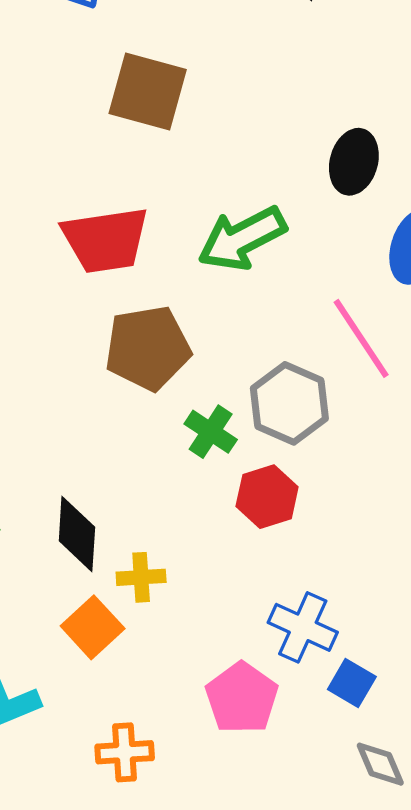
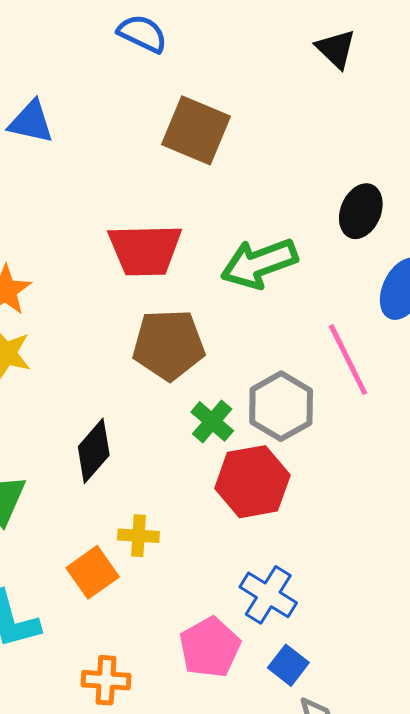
red hexagon: (267, 497) -> (252, 482), size x1.4
black diamond: (77, 534) -> (94, 451), moved, turned 30
blue square: (352, 683) -> (288, 665), moved

